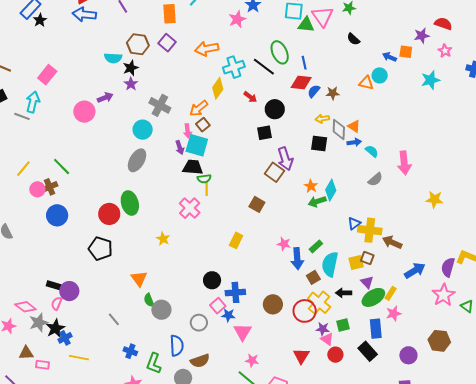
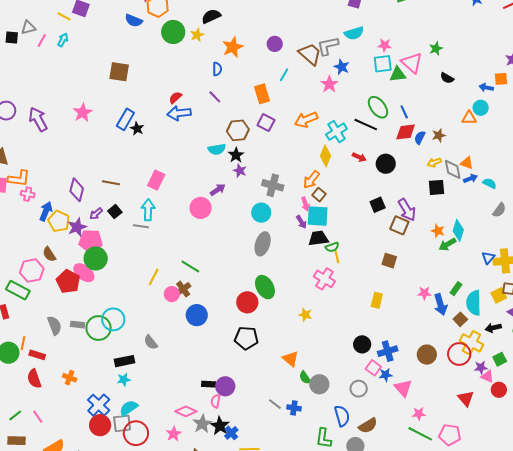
black square: (265, 133) -> (378, 205), moved
blue cross: (130, 351) -> (294, 408), moved

